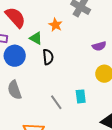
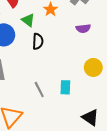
purple semicircle: (99, 46) -> (83, 28), moved

